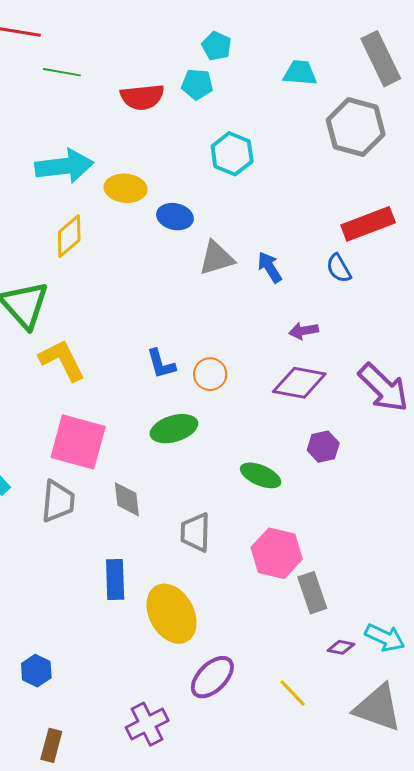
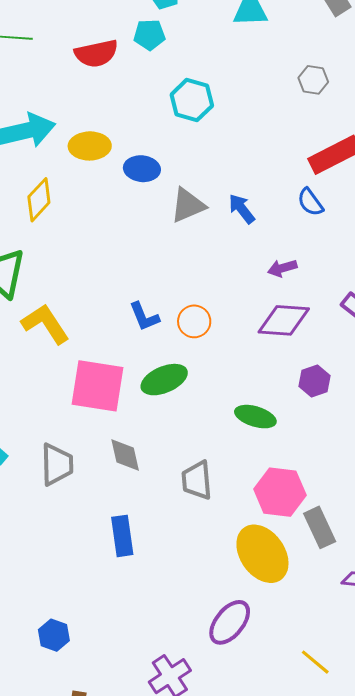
gray hexagon: (356, 127) -> (313, 80), moved, size x0.5
pink square: (78, 442) -> (97, 386), moved
yellow ellipse: (171, 614) -> (262, 554), moved
yellow line: (293, 693) -> (315, 662), moved

